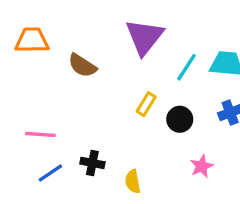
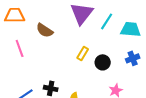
cyan line: (186, 67) -> (107, 21), moved
pink line: (40, 134) -> (20, 48), moved, turned 66

